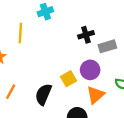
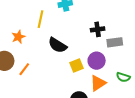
black semicircle: (43, 94) -> (58, 45), moved, turned -90

